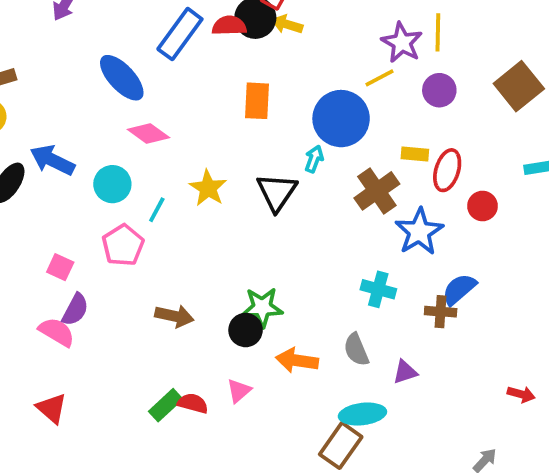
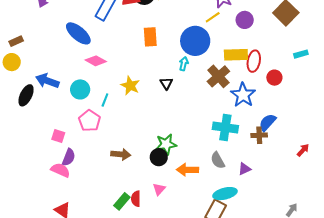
yellow rectangle: (415, 154) -> (236, 55), size x1.6
black triangle: (277, 192) -> (166, 83), size x0.6
cyan cross: (378, 289) -> (225, 128), size x1.4
red arrow: (521, 394) -> (303, 150), moved, turned -56
red semicircle: (193, 403) -> (136, 199), turned -98

